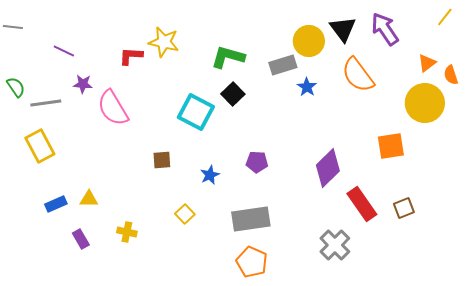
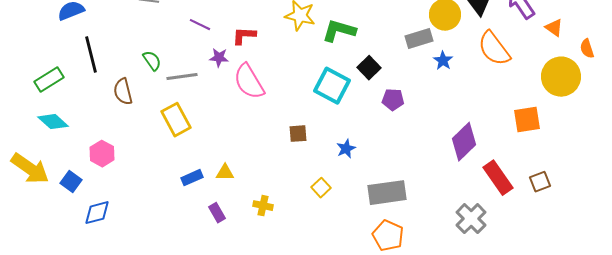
red L-shape: (131, 56) -> (244, 36), moved
green L-shape: (228, 57) -> (339, 31), moved
orange triangle: (427, 63) -> (554, 28), moved, turned -48
purple pentagon: (257, 162) -> (393, 100), moved

